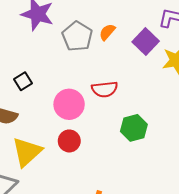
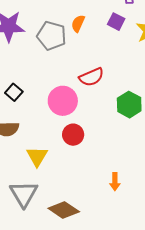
purple square: (146, 42) -> (116, 22), size x0.7
yellow triangle: (27, 152) -> (37, 156), size x0.7

